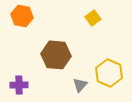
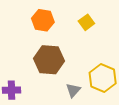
orange hexagon: (22, 16) -> (43, 20), moved

